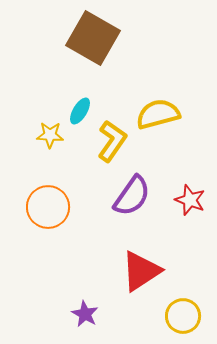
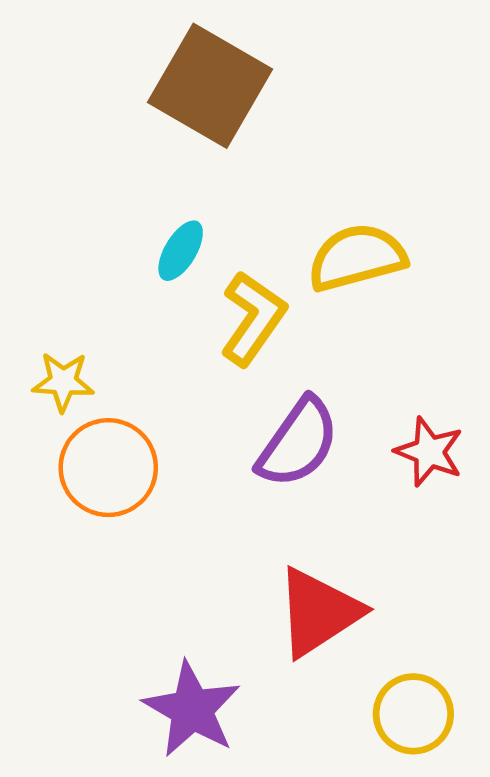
yellow star: (50, 135) -> (63, 382), moved
purple star: (85, 314) -> (192, 709), size x1.6

